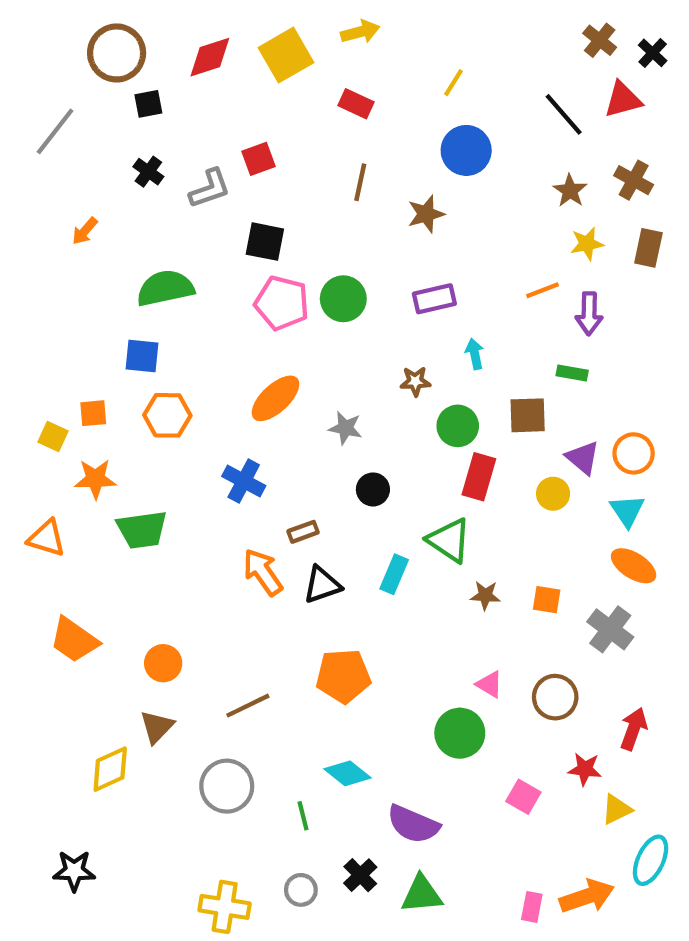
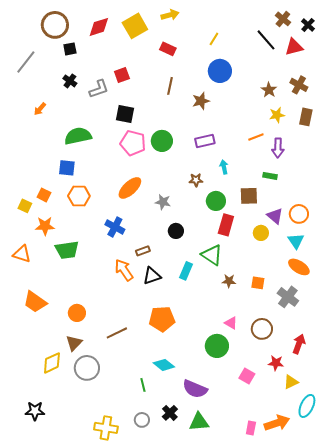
black line: (564, 114) -> (266, 40), moved
orange square: (93, 413) -> (44, 195), turned 32
gray circle: (227, 786) -> (87, 368), moved

